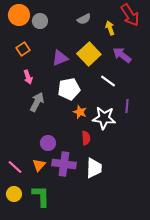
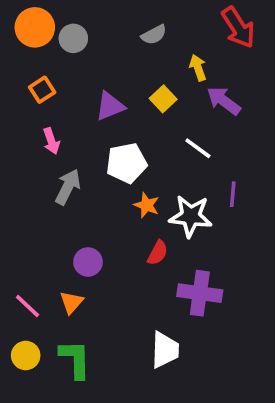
yellow arrow: (110, 28) -> (198, 68), moved
yellow square: (89, 54) -> (163, 99), size x0.6
red semicircle: (86, 138) -> (158, 253), turned 32
purple cross: (64, 164) -> (200, 293), moved
white trapezoid: (94, 168) -> (165, 350), moved

